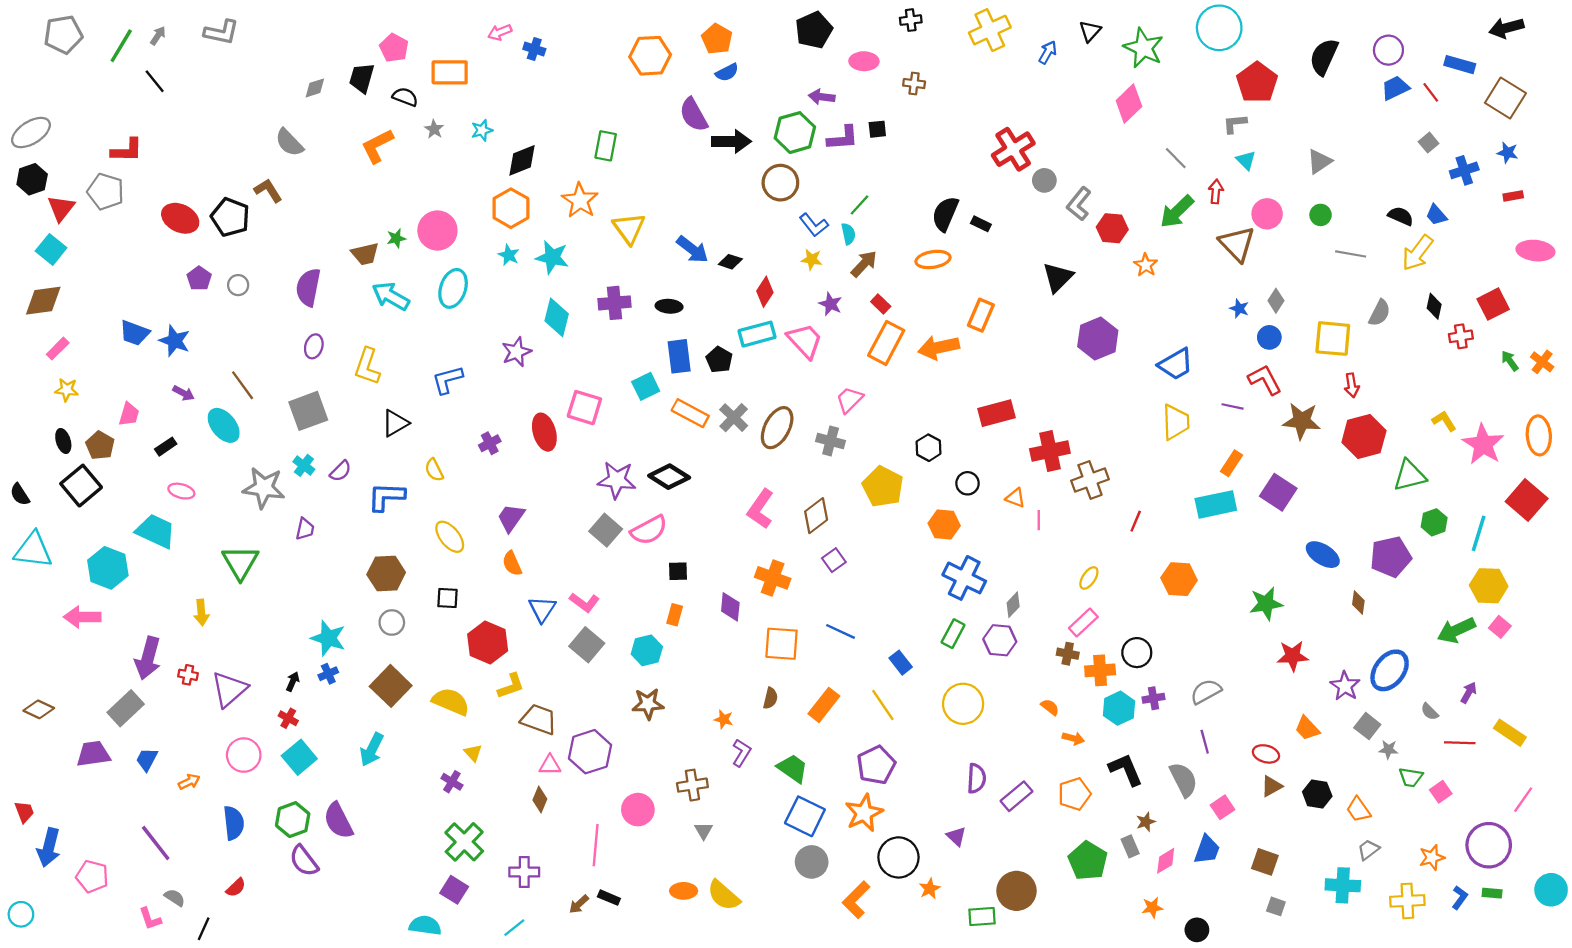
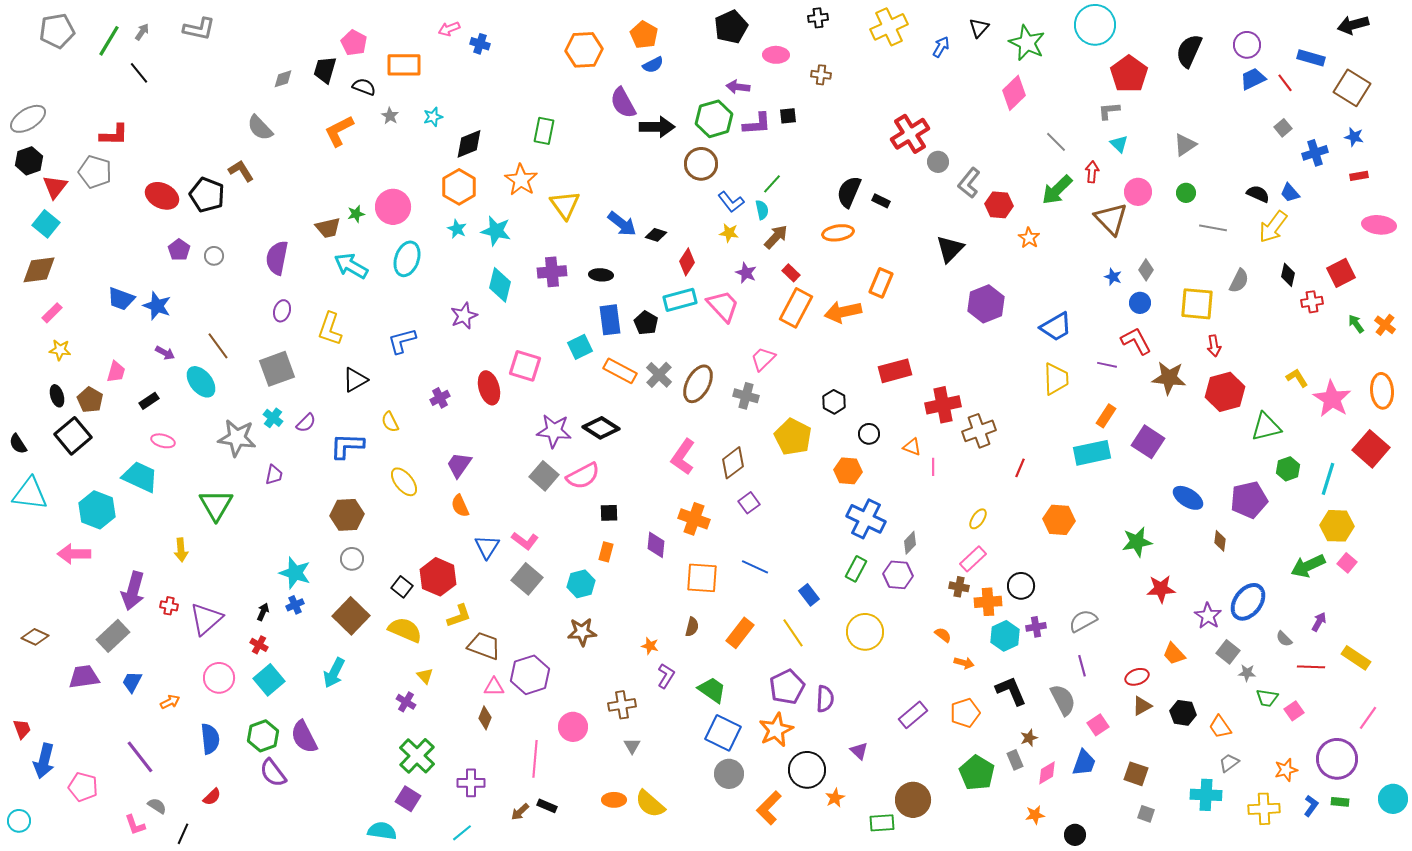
black square: (447, 598) -> (402, 587), moved, turned 35
red ellipse: (1266, 754) -> (1137, 677), turned -35
purple semicircle: (976, 778) -> (825, 699), moved

